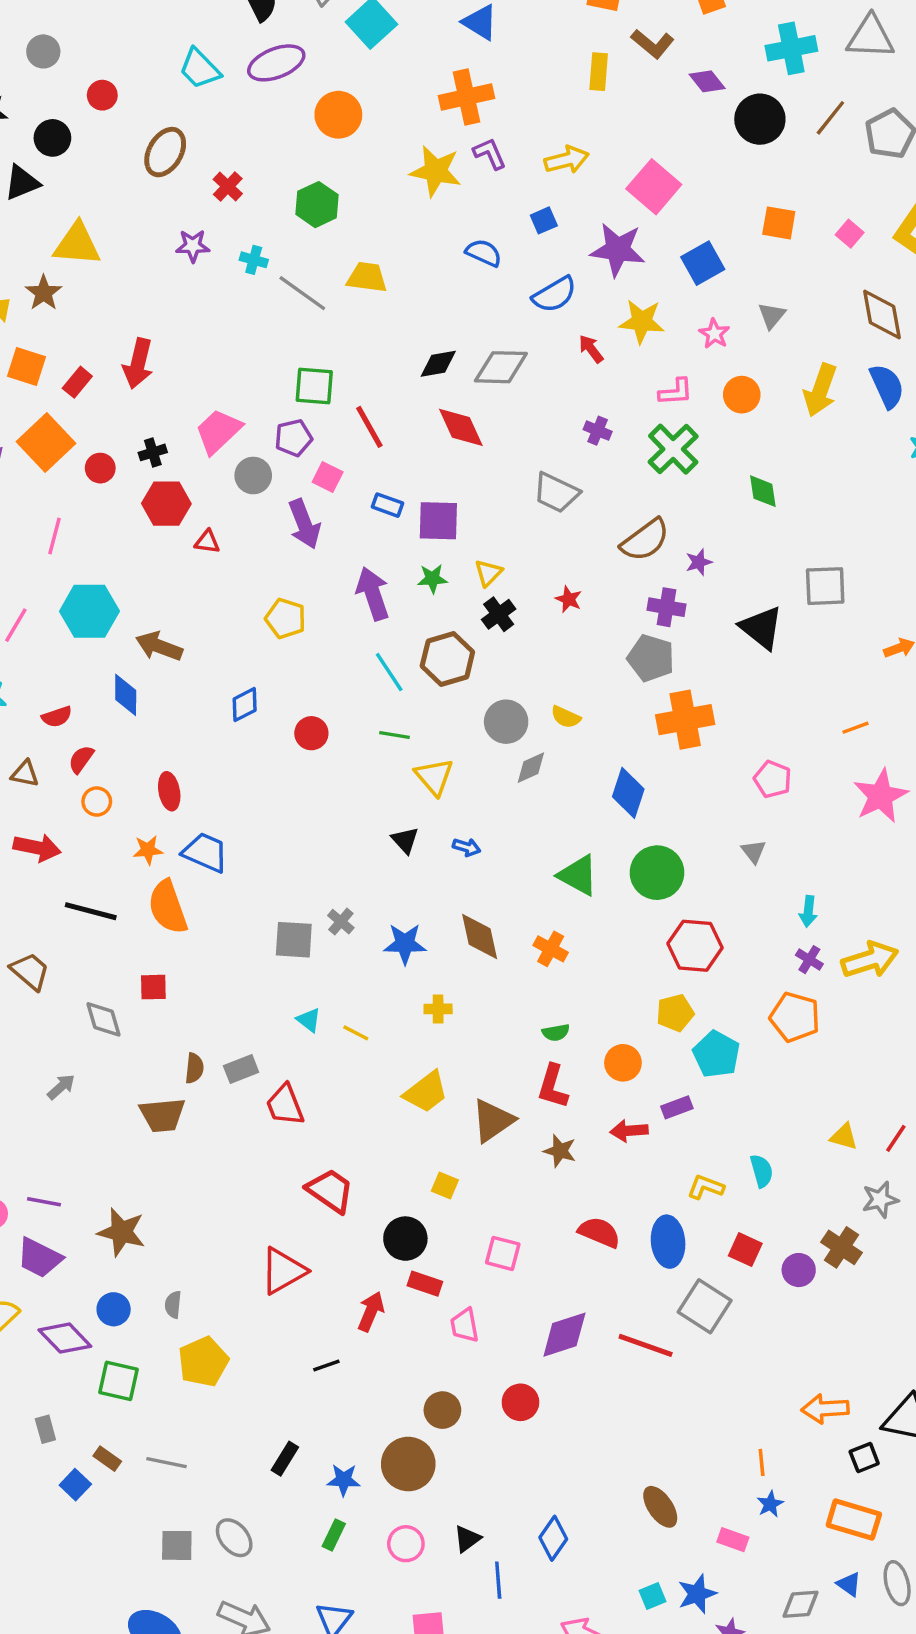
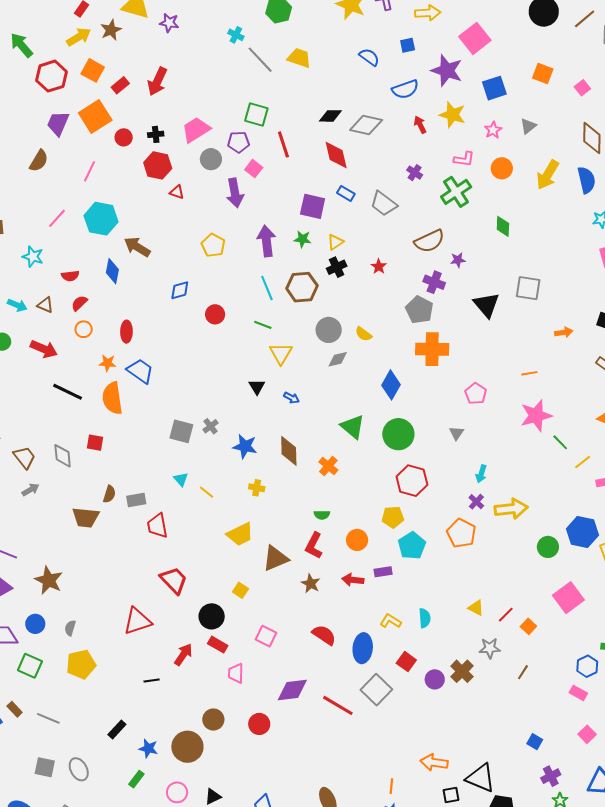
purple star: (193, 246) -> (169, 23), moved
blue rectangle: (387, 505) -> (346, 193), moved
brown trapezoid: (30, 971) -> (24, 457), moved

